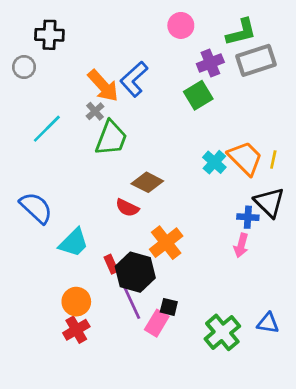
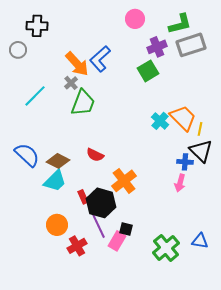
yellow line: (273, 160) -> (200, 129), moved
brown diamond: (147, 182) -> (58, 161), moved
red cross: (76, 330) -> (77, 246), moved

